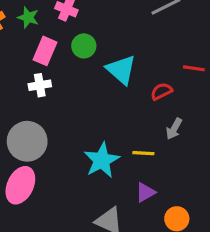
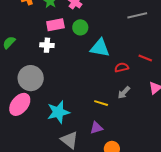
pink rectangle: (45, 51) -> (55, 25), turned 42
cyan triangle: (121, 70) -> (100, 48), turned -45
cyan star: (102, 160) -> (58, 112), moved

